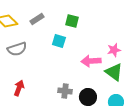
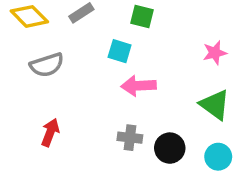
pink star: (114, 50) -> (215, 53), moved
pink arrow: (91, 61) -> (139, 86), moved

